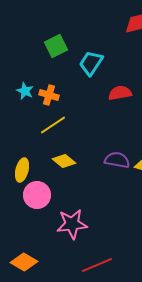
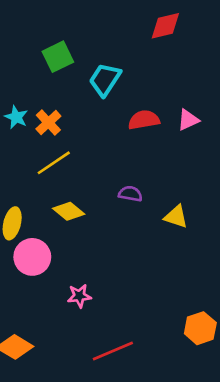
orange cross: (49, 95) -> (48, 123), turned 30
purple semicircle: (117, 160) -> (130, 194), moved, size x0.7
pink star: (72, 224) -> (79, 296), size x0.6

